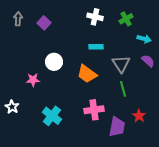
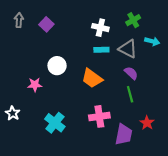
white cross: (95, 17) -> (100, 28), moved
purple semicircle: (148, 61) -> (131, 73), moved
gray triangle: (121, 64) -> (128, 49), moved, turned -30

